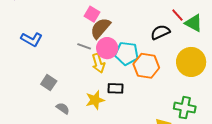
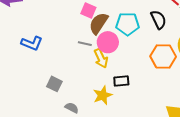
black semicircle: (160, 32) -> (159, 20), turned 96
cyan pentagon: (127, 53) -> (128, 24), moved
orange hexagon: (146, 66) -> (163, 56), moved

